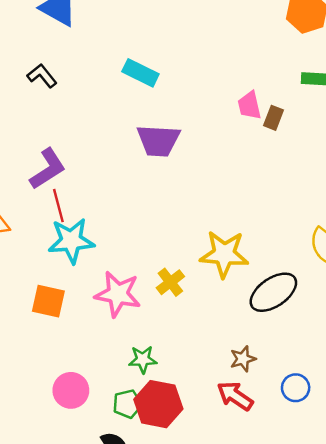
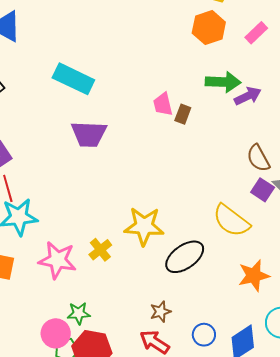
cyan rectangle: (140, 73) -> (73, 79), size x1.4
pink circle: (71, 390) -> (56, 333), moved

